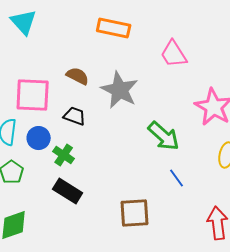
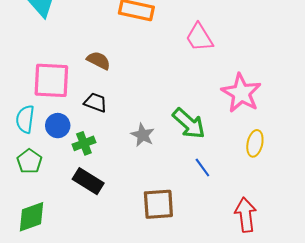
gray star: (120, 90) -> (143, 135), moved, size x0.6
green cross: (64, 155) -> (84, 143), turned 35

